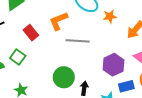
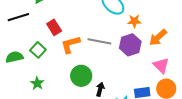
orange L-shape: (58, 21) -> (70, 44), moved
purple hexagon: (113, 65) -> (130, 45), moved

